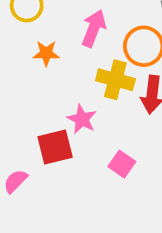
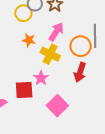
yellow cross: (115, 80) -> (50, 54), moved
pink square: (122, 164) -> (57, 106), size x1.5

